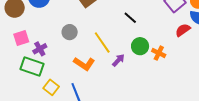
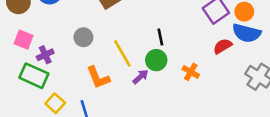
black line: (130, 18) -> (160, 37), moved, turned 32
pink square: (21, 38) -> (24, 40), turned 35
green circle: (140, 46) -> (156, 60), moved
orange L-shape: (84, 64) -> (98, 78), turned 30

